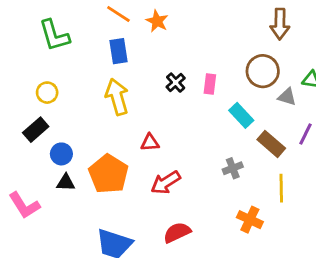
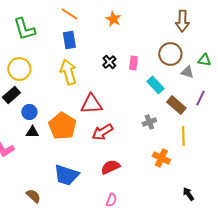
orange star: (157, 21) -> (113, 19), moved
yellow circle: (47, 93) -> (19, 69), size x1.5
red triangle: (150, 143) -> (91, 104), size x1.6

